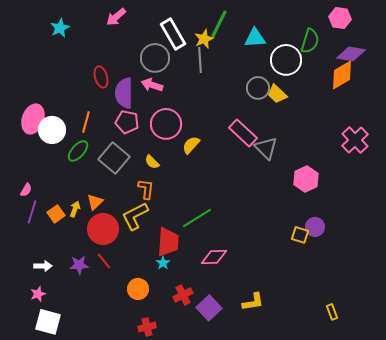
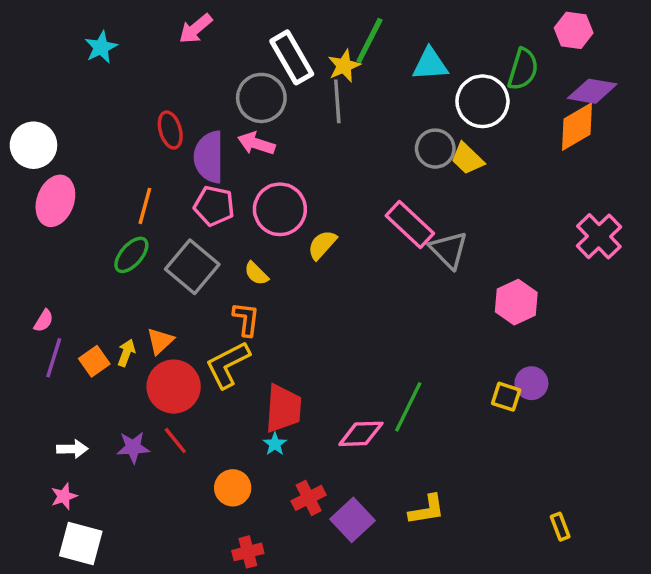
white circle: (52, 130) -> (33, 145), moved
green line: (197, 218) -> (408, 407), moved, turned -32

